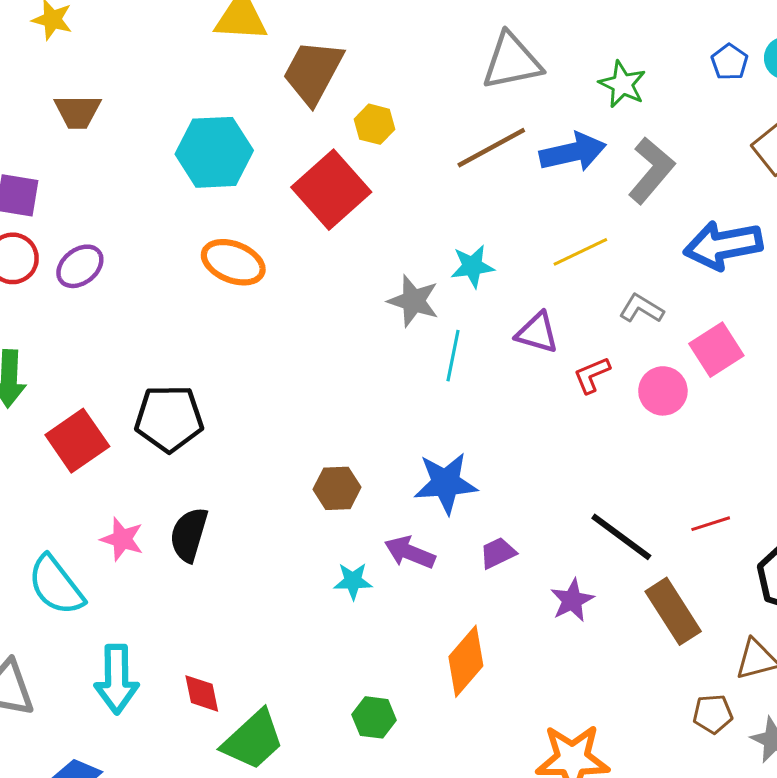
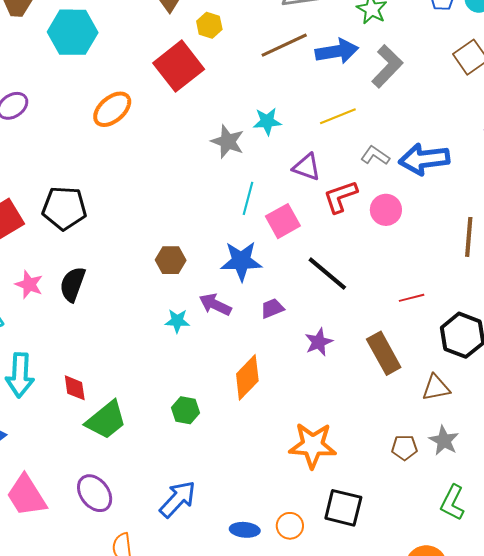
cyan hexagon: (214, 152) -> (73, 32), moved
blue arrow: (723, 245) -> (424, 159), moved
orange ellipse: (233, 262) -> (112, 109), turned -66
pink square: (716, 350) -> (283, 221), moved
cyan line: (453, 356) -> (248, 198), moved
red L-shape: (592, 375) -> (340, 197), size x1.4
black line: (621, 537) -> (327, 274), moved
brown pentagon: (713, 714) -> (404, 448), moved

